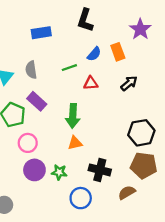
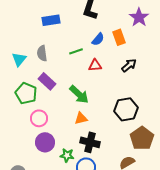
green arrow: (73, 116) -> (79, 94), turned -50
black hexagon: (141, 133) -> (126, 109), moved
brown pentagon: (144, 165) -> (142, 138), turned 30
black cross: (100, 170) -> (90, 142), moved
green star: (59, 172) -> (67, 155), moved

